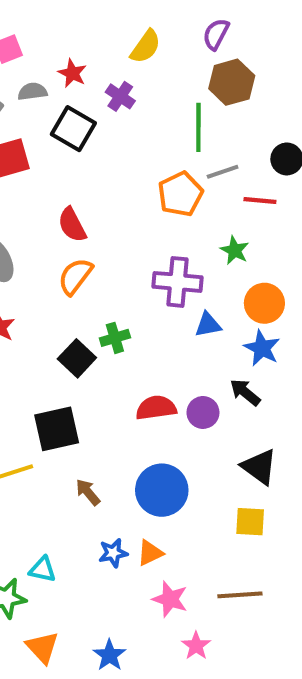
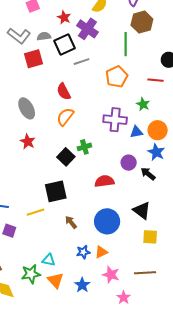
gray semicircle: (32, 91) -> (44, 36), moved
purple cross: (120, 96) -> (87, 29), size x1.5
black square: (73, 129) -> (64, 45), turned 35
gray line: (223, 172) -> (81, 62), moved
blue triangle: (208, 325) -> (136, 132), moved
purple circle: (203, 412) -> (129, 163), moved
black triangle: (259, 467) -> (142, 210), moved
orange triangle: (42, 647) -> (55, 280), moved
blue star: (109, 655) -> (82, 285), moved

